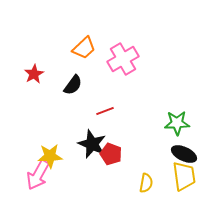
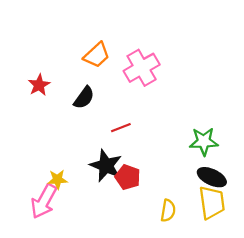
yellow star: (50, 156) -> (58, 179), size x0.7

